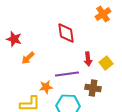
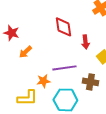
red arrow: (88, 59) -> (85, 42), moved

